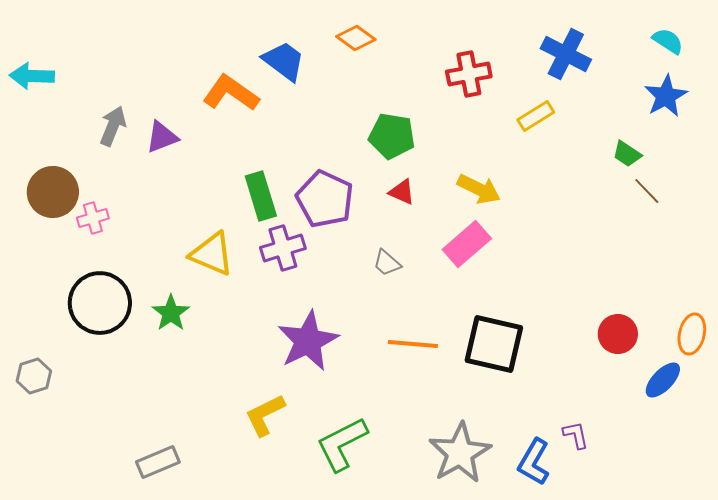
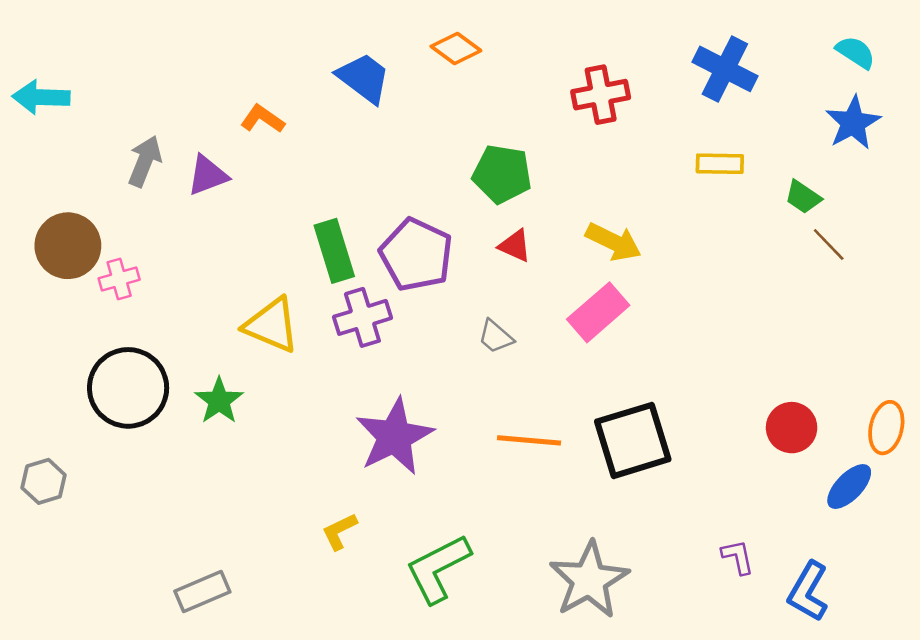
orange L-shape: (231, 93) -> (263, 119), moved, size x0.6
yellow rectangle: (536, 116) -> (720, 164), moved, turned 33
black square: (494, 344) -> (633, 440), turned -30
yellow L-shape: (265, 415) -> (339, 531), size x0.7
blue L-shape: (534, 462) -> (808, 592), moved

